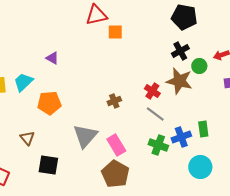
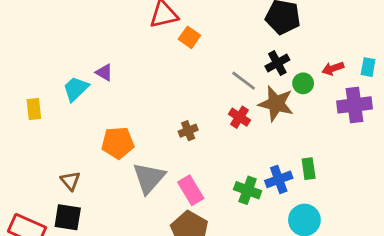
orange square: (115, 32) -> (189, 37), turned 35
cyan trapezoid: (23, 82) -> (76, 89), moved
orange pentagon: (49, 103) -> (118, 143), moved
gray line: (155, 114) -> (244, 81), moved
black square: (48, 165) -> (68, 217), moved

